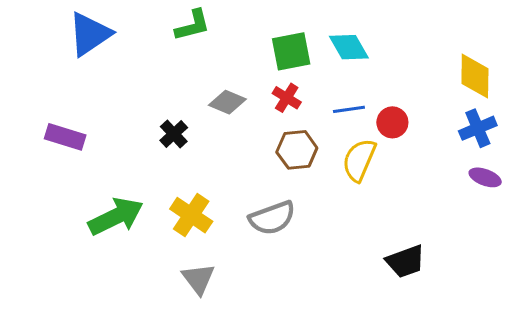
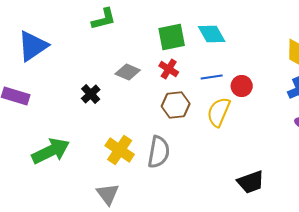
blue triangle: (90, 34) -> (33, 46), moved
yellow cross: (191, 215) -> (120, 150), moved
gray semicircle: (272, 218) -> (159, 152), turned -60

